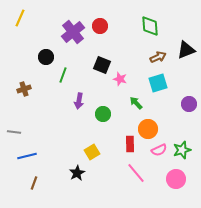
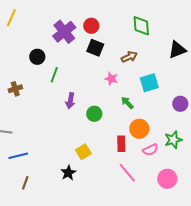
brown arrow: (158, 57) -> (129, 57), moved
black square: (102, 65) -> (95, 48), moved
green star: (182, 150) -> (173, 140), moved

